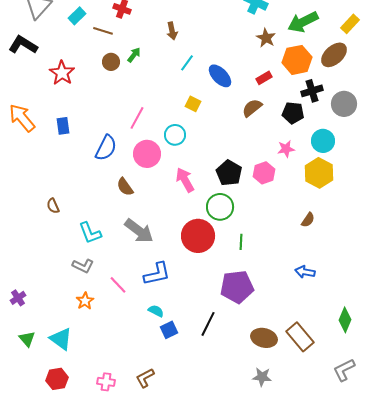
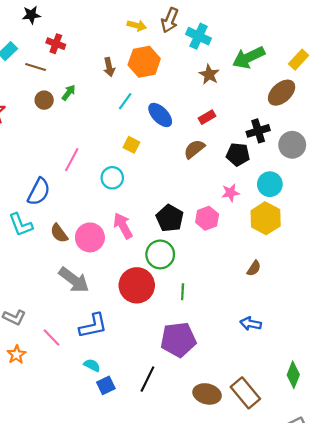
orange hexagon: (297, 60) -> (144, 62), moved
pink circle: (147, 154) -> (90, 237), moved
cyan L-shape: (90, 233) -> (21, 225), moved

